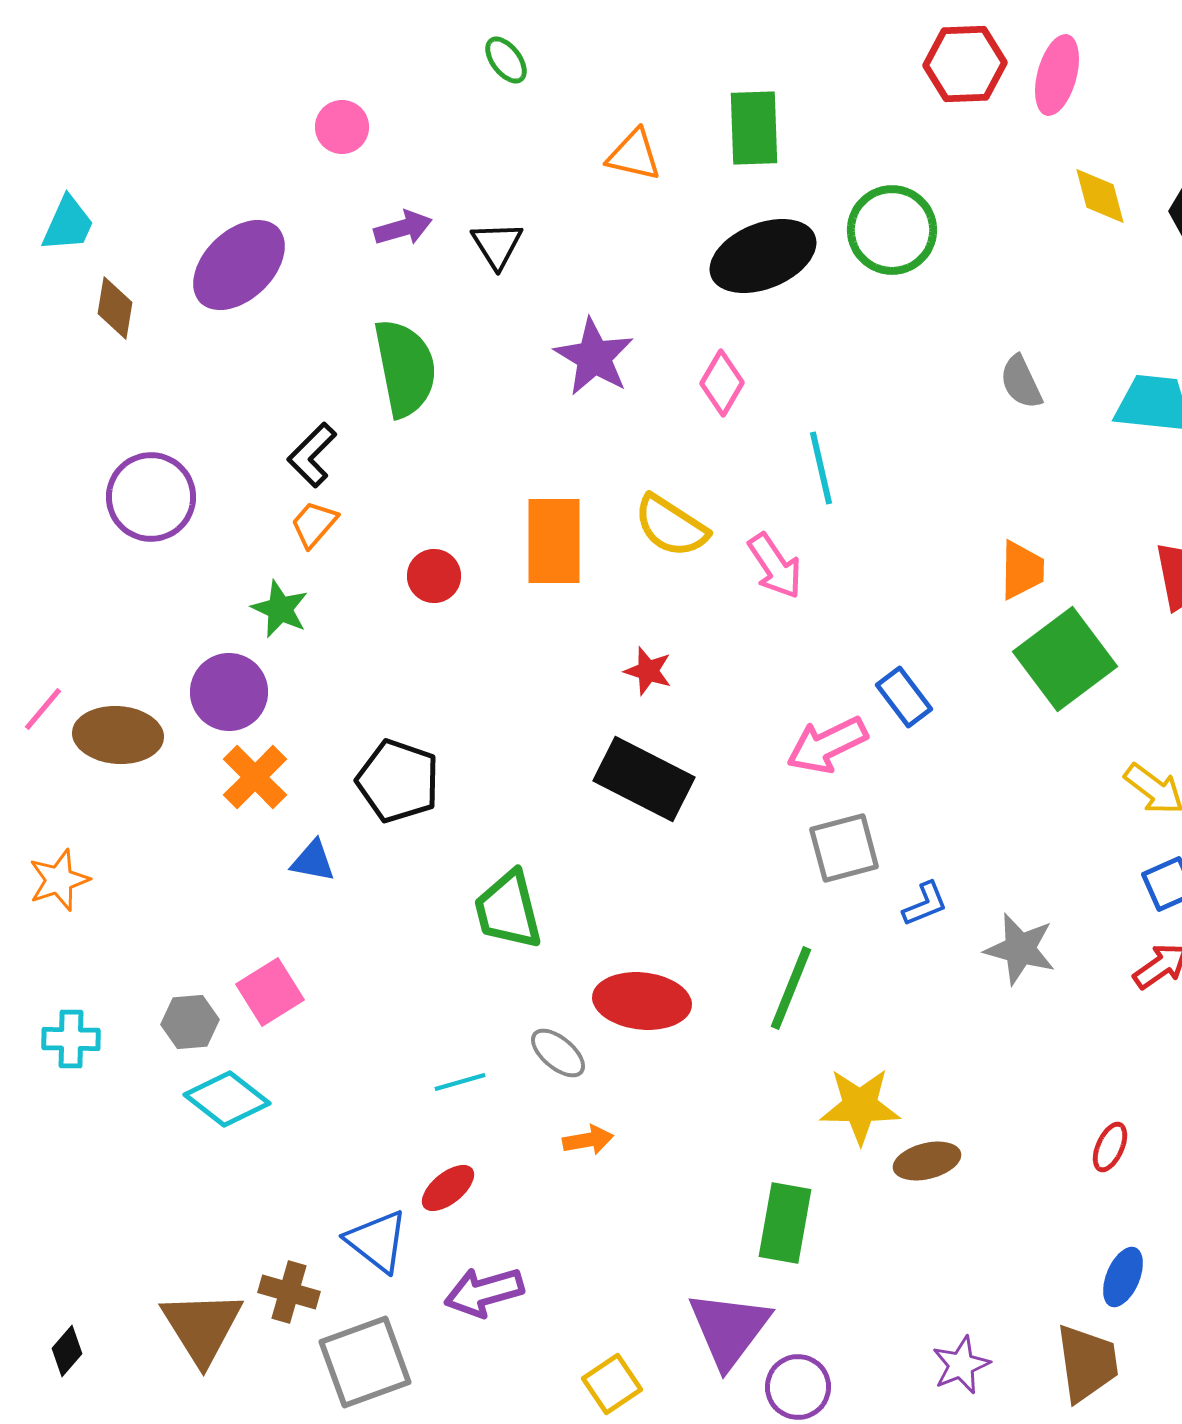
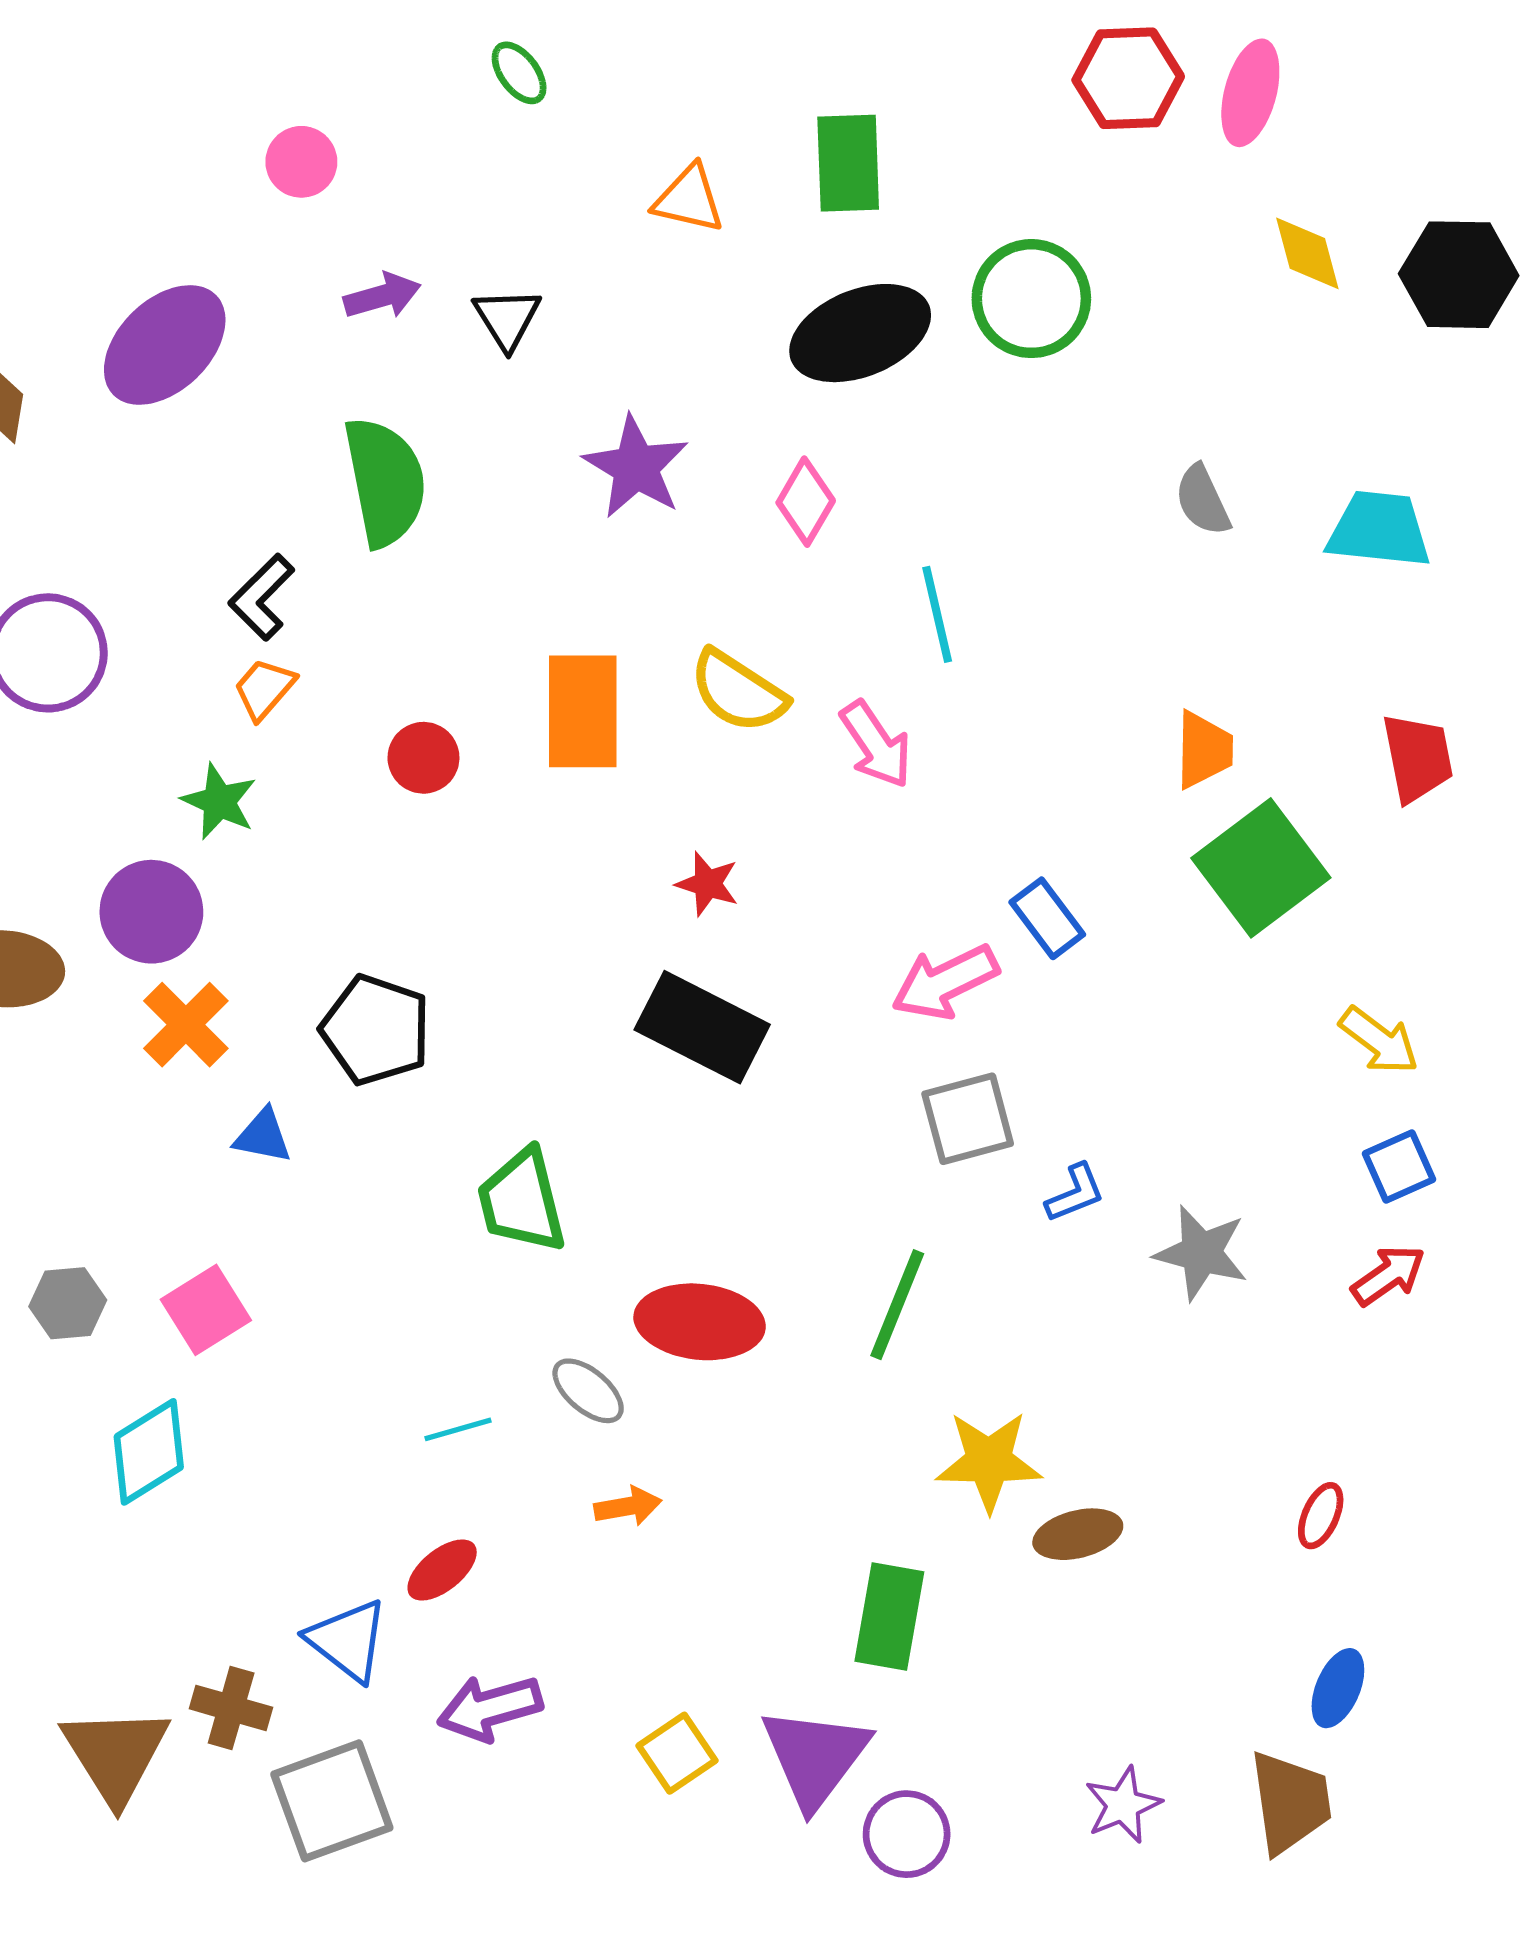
gray hexagon: (190, 1022) -> (68, 1303), moved
cyan diamond: (227, 1099) -> (149, 1452), turned -70
yellow square: (612, 1384) -> (677, 1753), moved

